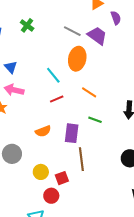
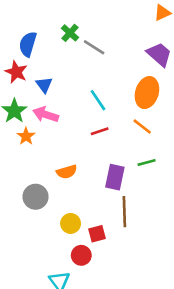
gray line: (72, 31) -> (94, 47), moved
orange ellipse: (77, 59) -> (147, 93), moved
green line: (95, 120) -> (147, 163), turned -40
orange semicircle: (43, 131) -> (67, 172), moved

